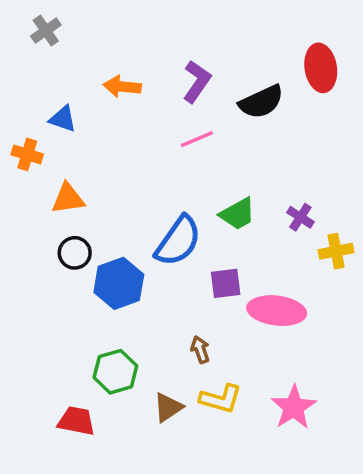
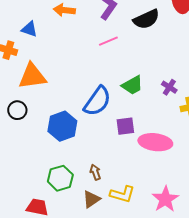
orange triangle: (68, 199) -> (32, 76), size x1.4
black circle: (75, 253) -> (17, 110), moved
brown arrow: (200, 350) -> (95, 172), moved

